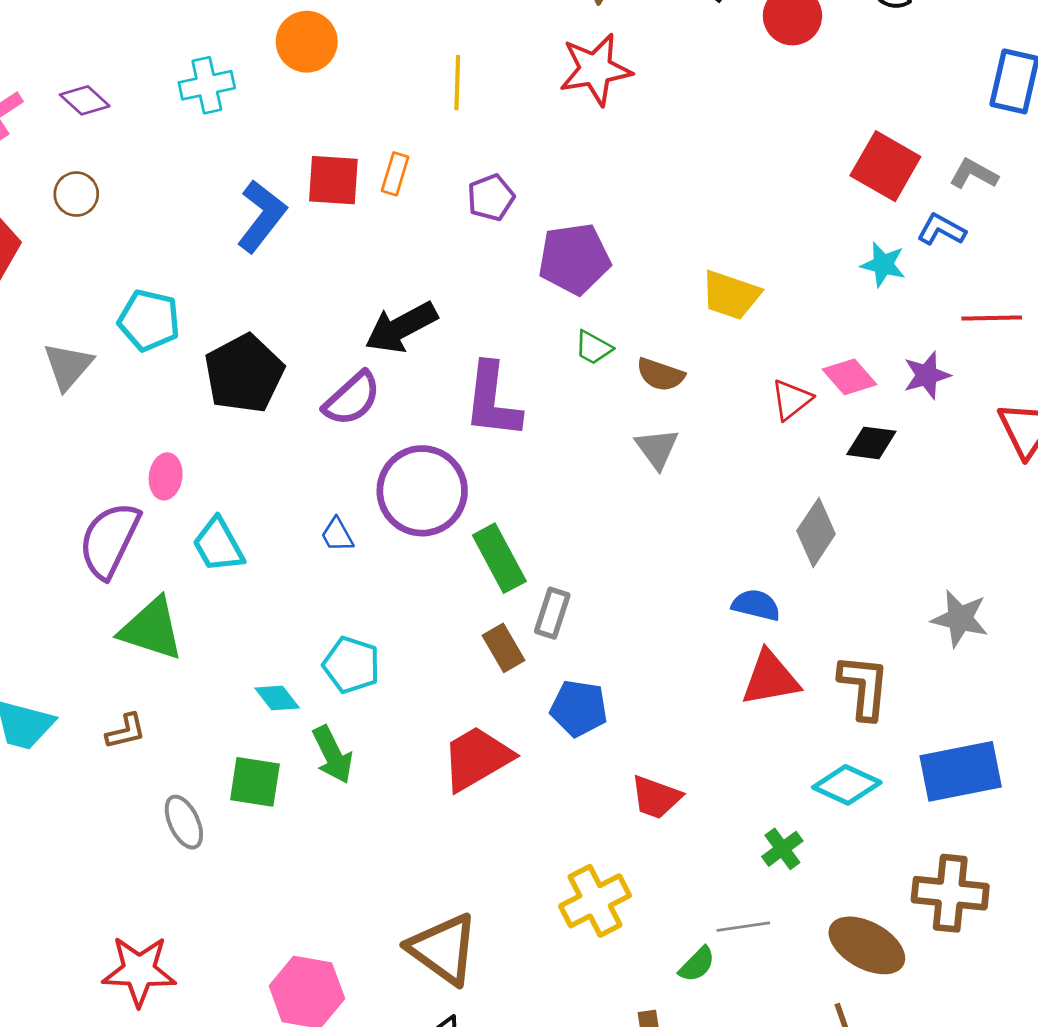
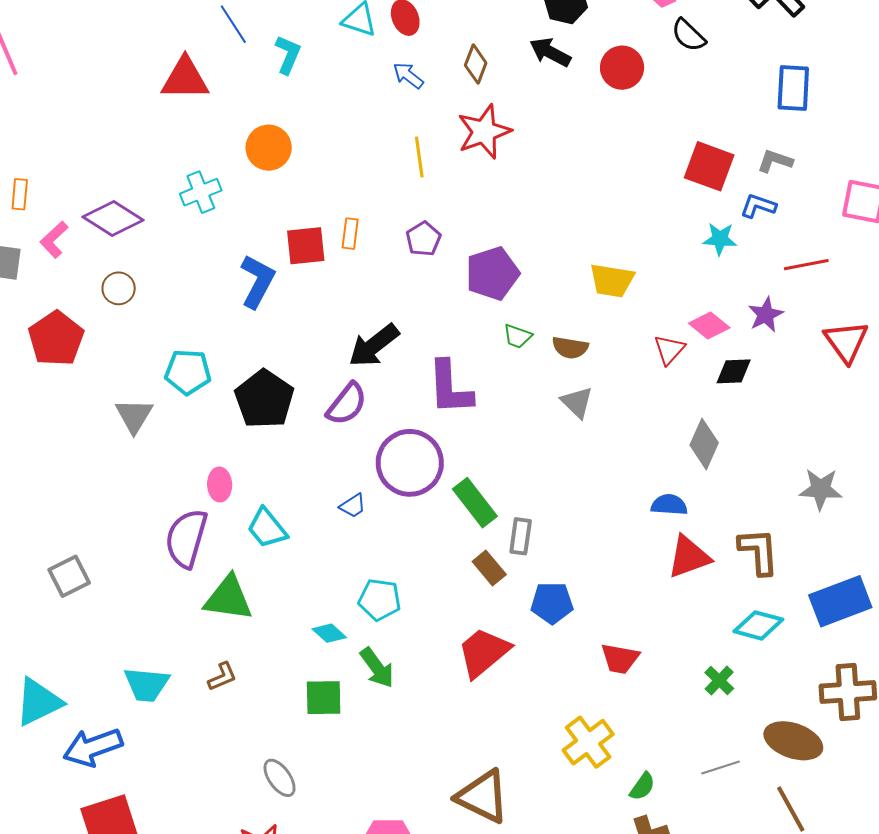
yellow line: (457, 83) -> (419, 157), moved
purple diamond: (85, 100) -> (113, 219), size x1.6
blue trapezoid: (337, 535) -> (353, 506), turned -84
gray ellipse: (184, 822) -> (280, 778), moved
gray line: (743, 927) -> (721, 768), moved
green semicircle: (697, 964) -> (642, 787), moved

